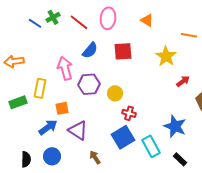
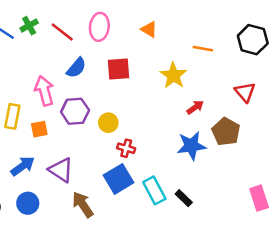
orange square: (62, 108) -> (39, 129), moved
blue star: (175, 126) -> (191, 146), moved, turned -30
brown arrow: (95, 157) -> (83, 204), size x1.5
black rectangle: (180, 159) -> (184, 198), moved

